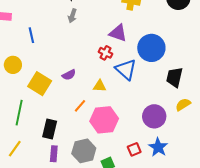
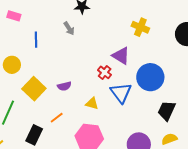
gray arrow: (72, 16) -> (69, 28), moved, turned -64
orange line: (80, 106) -> (57, 118), moved

